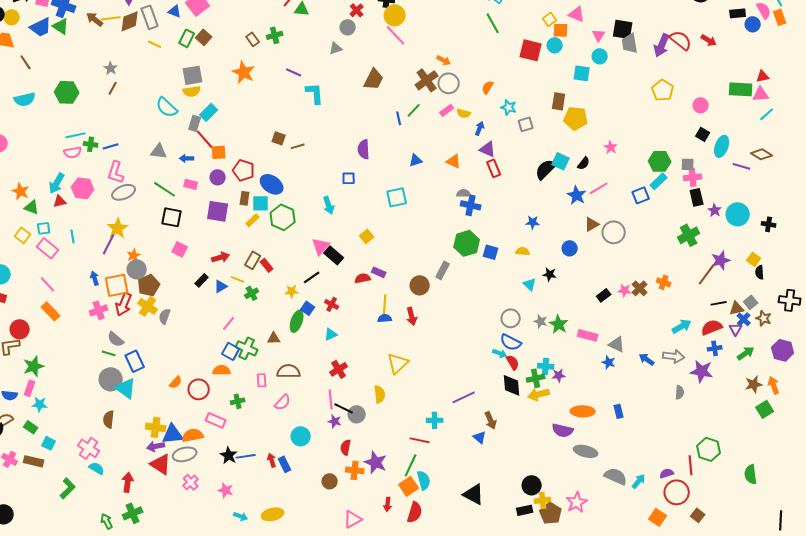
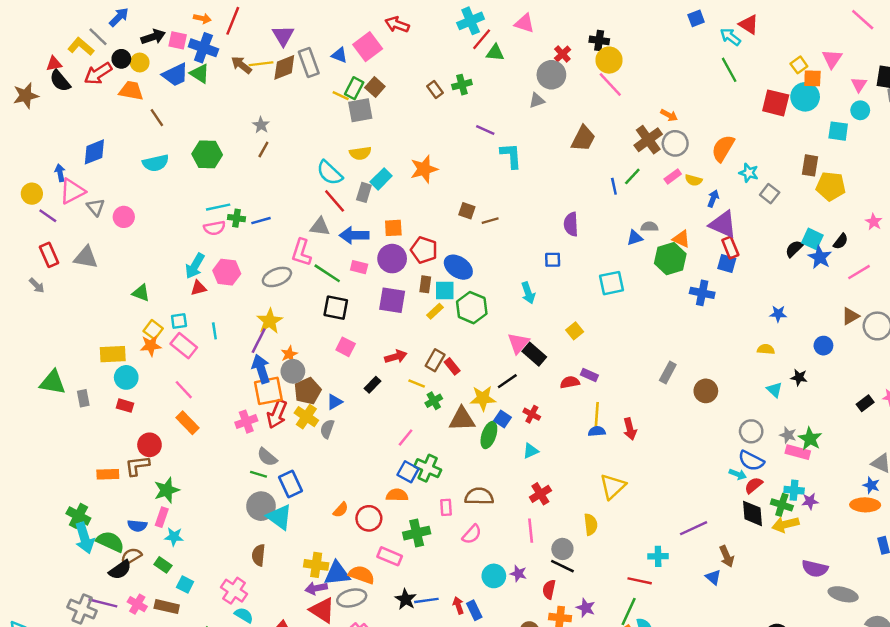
pink triangle: (577, 14) -> (832, 59), turned 42
gray circle: (348, 27) -> (551, 75), size x1.5
yellow line: (155, 44) -> (341, 96), moved
cyan circle: (555, 45) -> (805, 97), size x1.5
orange star: (244, 72) -> (424, 169), moved, turned 30
gray square: (193, 75) -> (360, 110), moved
orange semicircle: (488, 87) -> (723, 148), size x1.6
gray square: (526, 124) -> (770, 194), turned -35
red line: (205, 139) -> (335, 201), moved
purple triangle: (488, 149) -> (723, 224), size x1.4
blue arrow: (187, 158) -> (354, 235), size x1.6
black semicircle: (546, 169) -> (794, 249), size x0.7
pink L-shape: (116, 172) -> (301, 252), moved
purple circle: (218, 177) -> (392, 259), size x1.5
orange star: (21, 191) -> (151, 346), moved, turned -30
gray semicircle: (464, 193) -> (649, 227), moved
blue star: (577, 195) -> (820, 257), moved
green triangle: (32, 207) -> (141, 293), moved
green hexagon: (467, 243) -> (670, 259), moved
blue square: (491, 252) -> (727, 263), moved
blue arrow: (95, 278) -> (261, 369), moved, size x1.6
brown circle: (420, 285) -> (706, 391), moved
blue triangle: (221, 286) -> (335, 402), moved
yellow star: (292, 291) -> (483, 398), size x1.5
pink rectangle: (588, 335) -> (798, 452), moved
brown triangle: (274, 338) -> (462, 419), moved, size x1.6
red semicircle: (513, 362) -> (754, 485), turned -98
green cross: (536, 378) -> (782, 505), turned 30
green cross: (238, 401) -> (417, 533), size x1.5
black line: (344, 408) -> (562, 566), moved
orange ellipse: (583, 411) -> (865, 505), moved
purple star: (335, 421) -> (518, 573), moved
orange semicircle: (193, 435) -> (361, 575), turned 30
purple star: (376, 462) -> (586, 608), size x0.7

